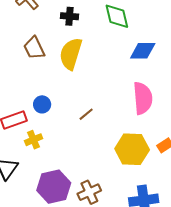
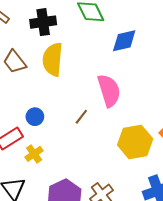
black cross: (69, 16) -> (43, 22), size x1.4
pink semicircle: (143, 98) -> (109, 91), moved

